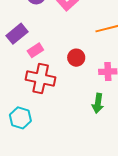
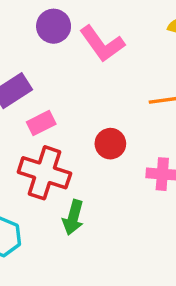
green arrow: (98, 103) -> (73, 217), moved

